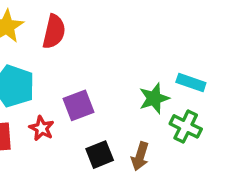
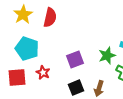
purple square: (79, 105) -> (75, 60), moved

